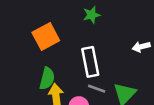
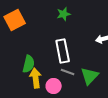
orange square: (46, 36) -> (15, 20), moved

